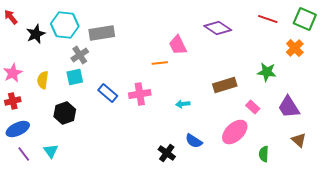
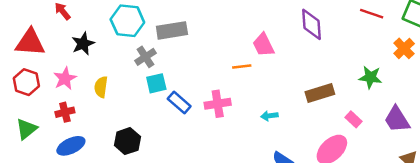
purple diamond: (218, 28) -> (311, 24), turned 52
black star: (36, 34) -> (83, 44), moved
cyan square: (75, 77) -> (156, 83), moved
black hexagon: (65, 113) -> (127, 141), moved

